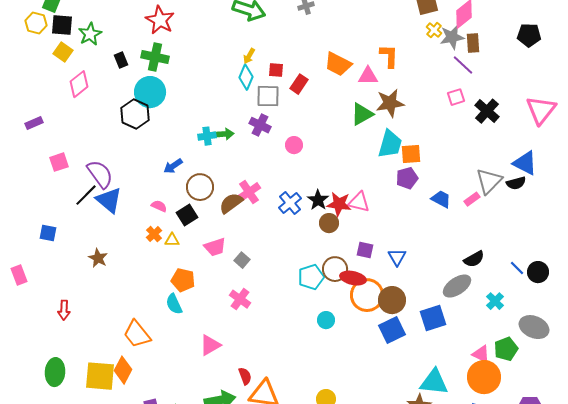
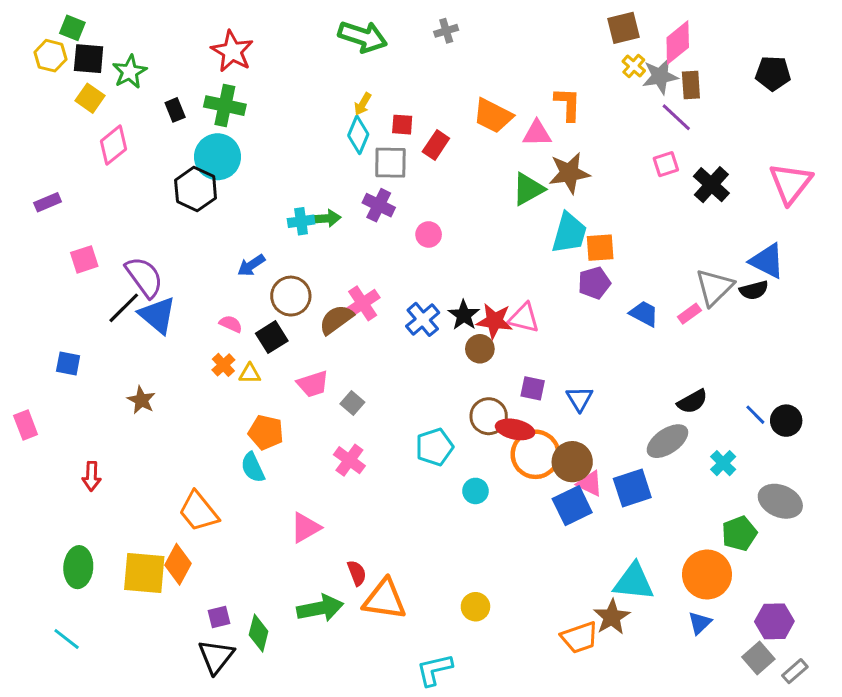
cyan pentagon: (311, 277) -> (434, 447), moved
pink triangle: (481, 354) -> (590, 484), moved

